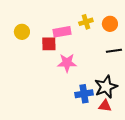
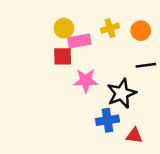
yellow circle: (22, 32) -> (64, 28), moved
black star: (106, 87) -> (122, 93), moved

